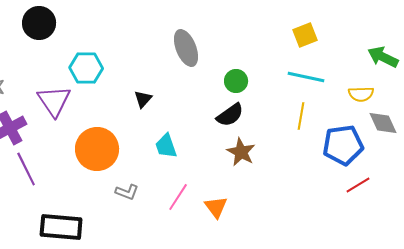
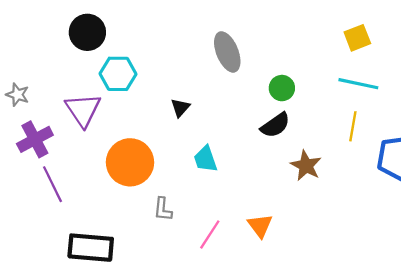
black circle: (39, 23) -> (87, 32), moved
brown star: (241, 152) -> (306, 166), moved
gray L-shape: (127, 192) -> (163, 209), turned 75
pink line: (178, 197) -> (210, 234), moved

